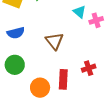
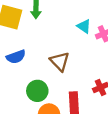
green circle: (15, 65) -> (37, 91), moved

